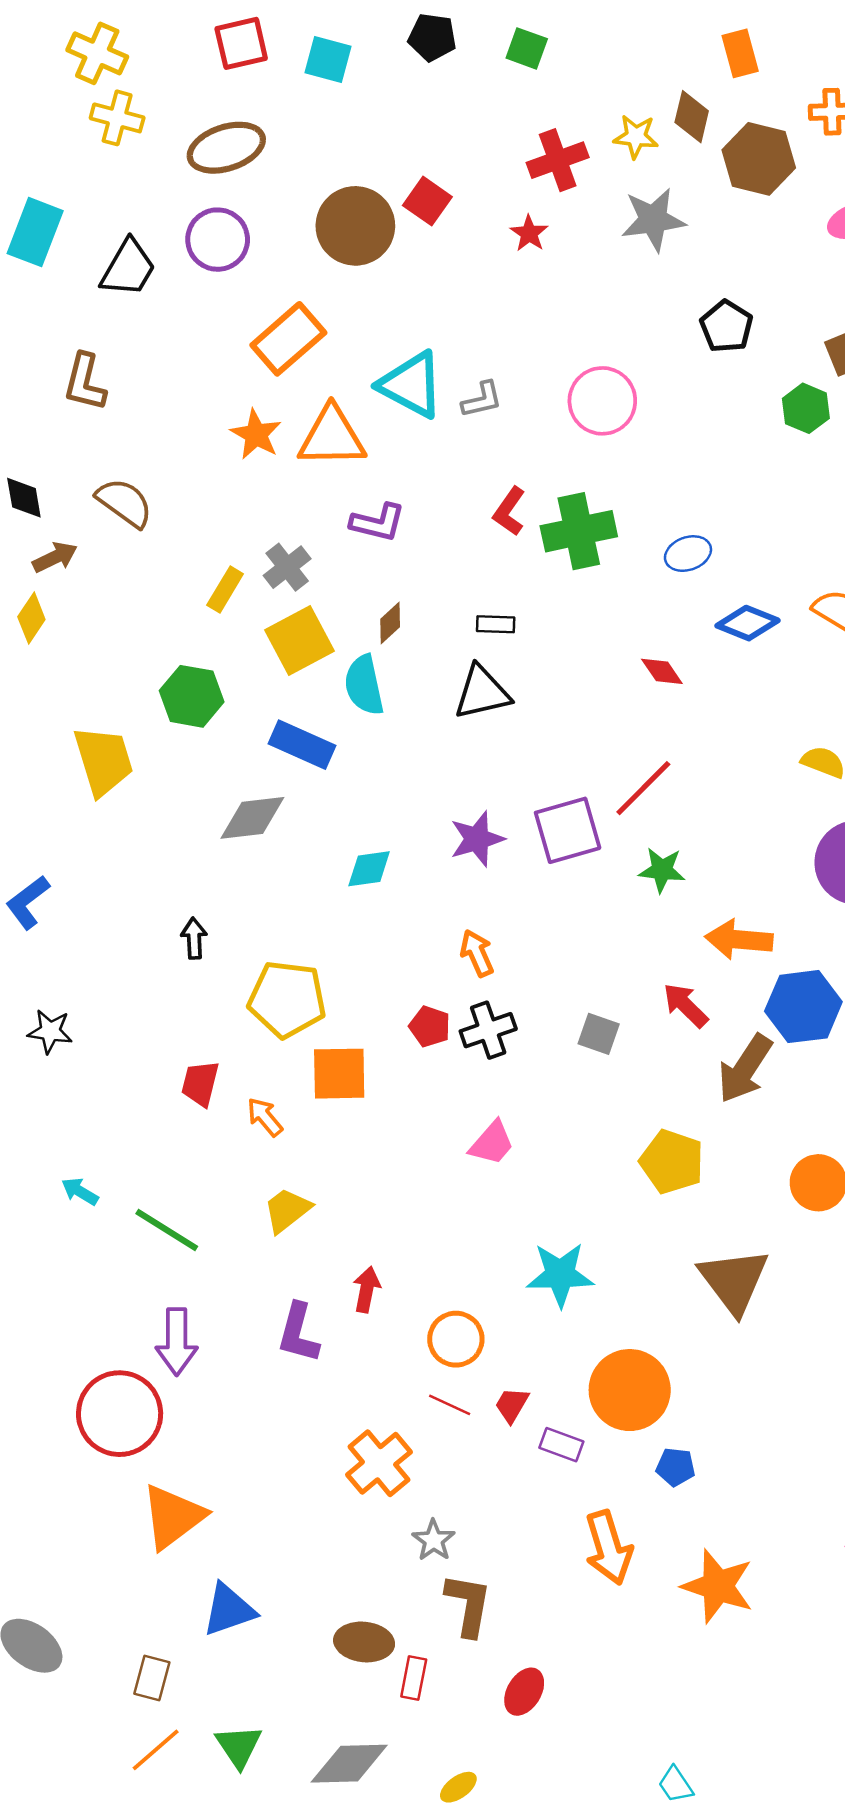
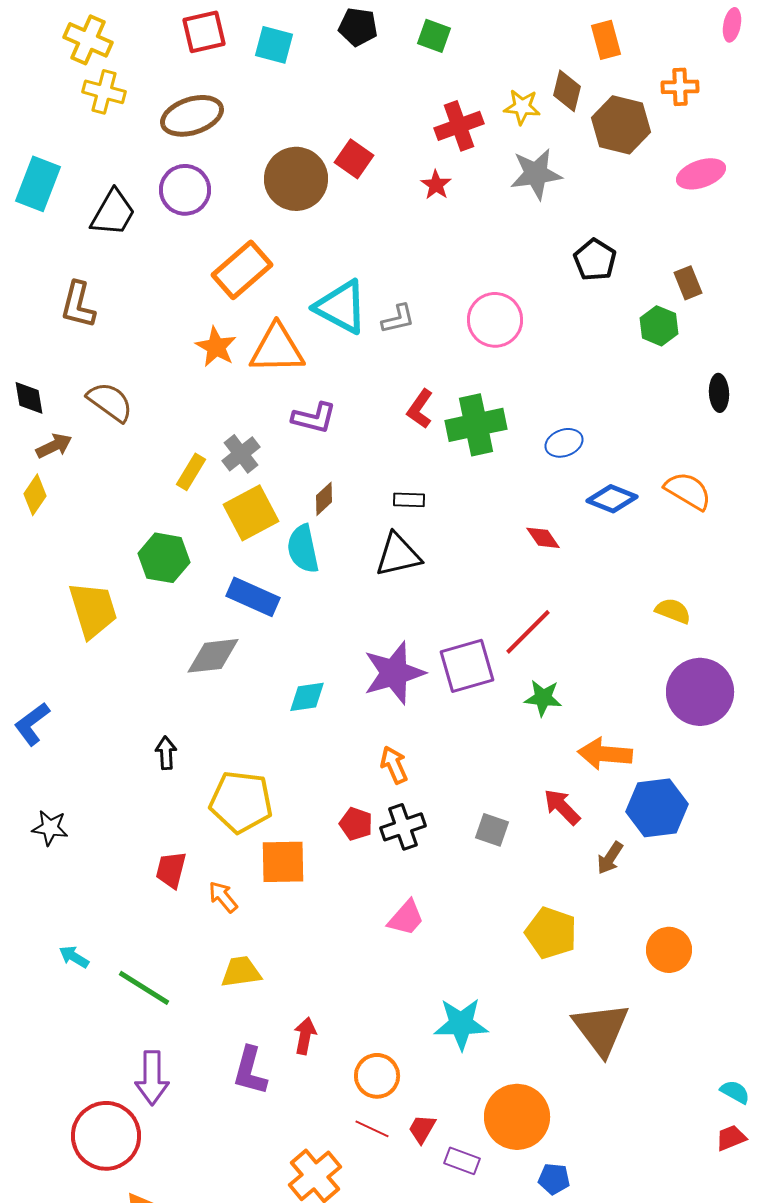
purple star: (477, 839) -> (394, 673), size x1.4
brown arrow: (745, 1069) -> (610, 858), size x0.6
yellow trapezoid: (287, 1210) -> (241, 972), turned 30

